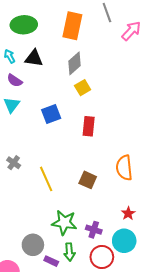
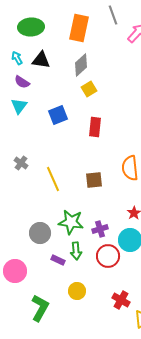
brown square: (88, 180) -> (94, 180), turned -30
purple cross: (94, 230) -> (100, 229), turned -35
gray circle: (33, 245) -> (40, 233), moved

